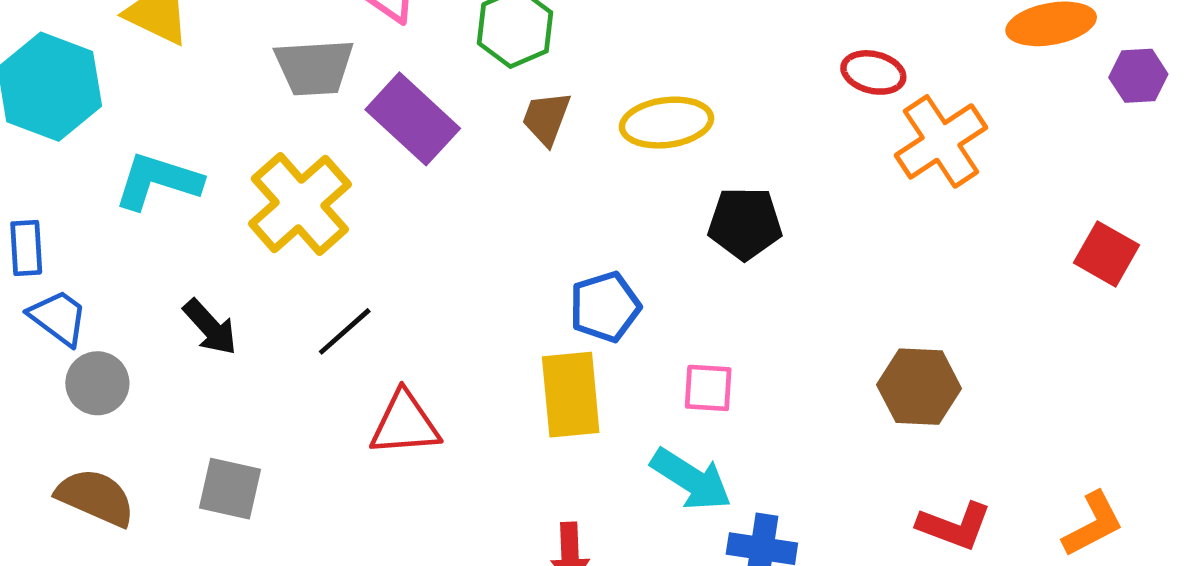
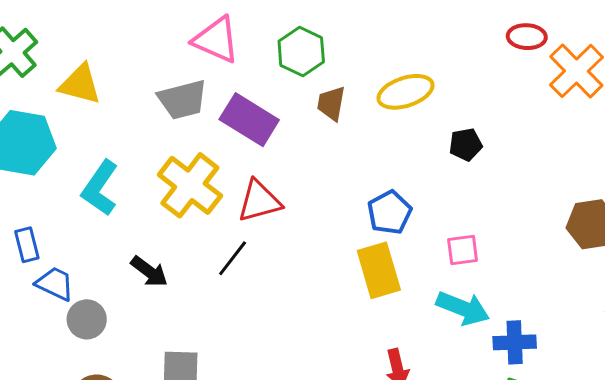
cyan L-shape: (158, 181) -> (100, 188), turned -62
black pentagon: (745, 223) -> (466, 144), size x0.7
red triangle: (405, 424) -> (259, 201), moved

